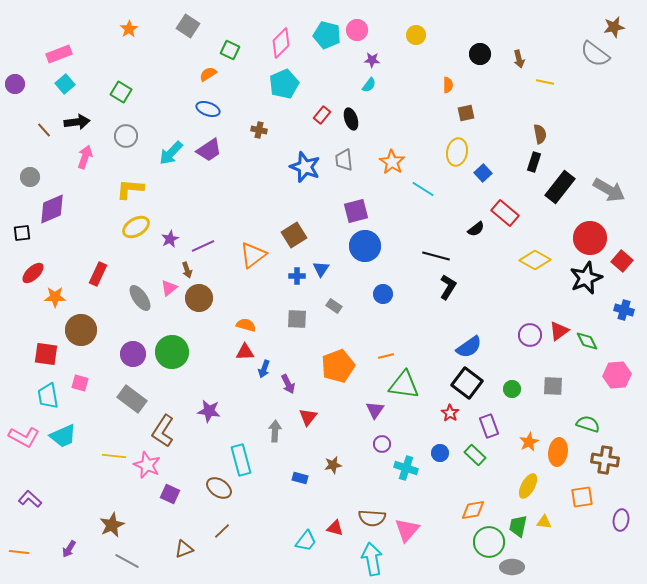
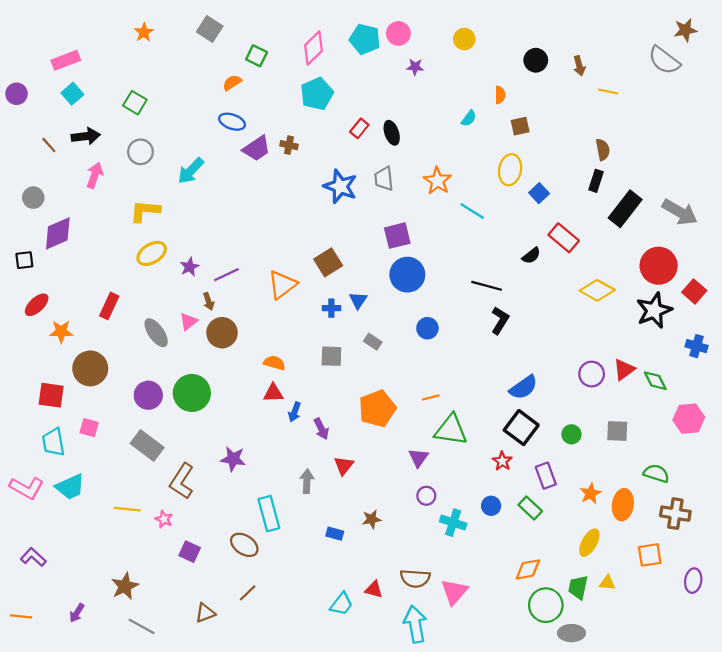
cyan semicircle: (369, 85) -> (469, 118), moved
purple trapezoid: (209, 150) -> (257, 148), moved
pink star: (147, 465) -> (164, 519), size x0.6

